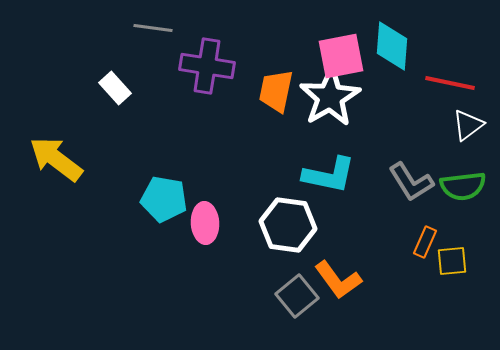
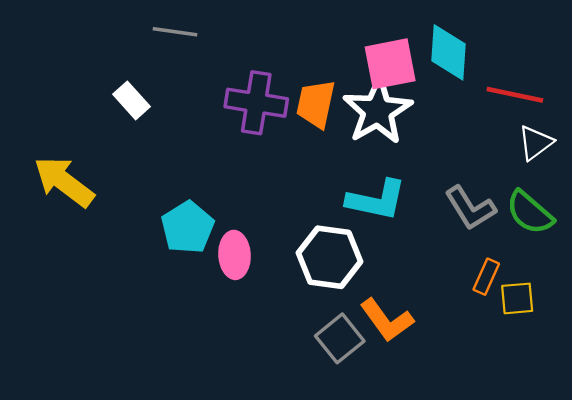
purple cross: (207, 66) -> (256, 103), moved
green semicircle: (463, 186) -> (530, 213), turned 48
cyan pentagon: (164, 199) -> (188, 227), turned 30

